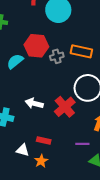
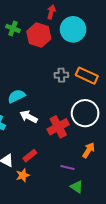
red hexagon: (36, 46) -> (39, 35), moved
cyan semicircle: (15, 61) -> (16, 96), moved
red rectangle: (44, 141) -> (30, 156), turned -64

